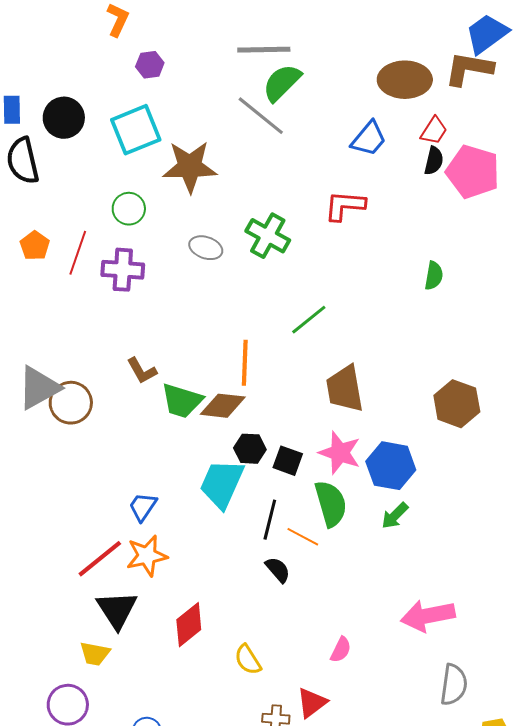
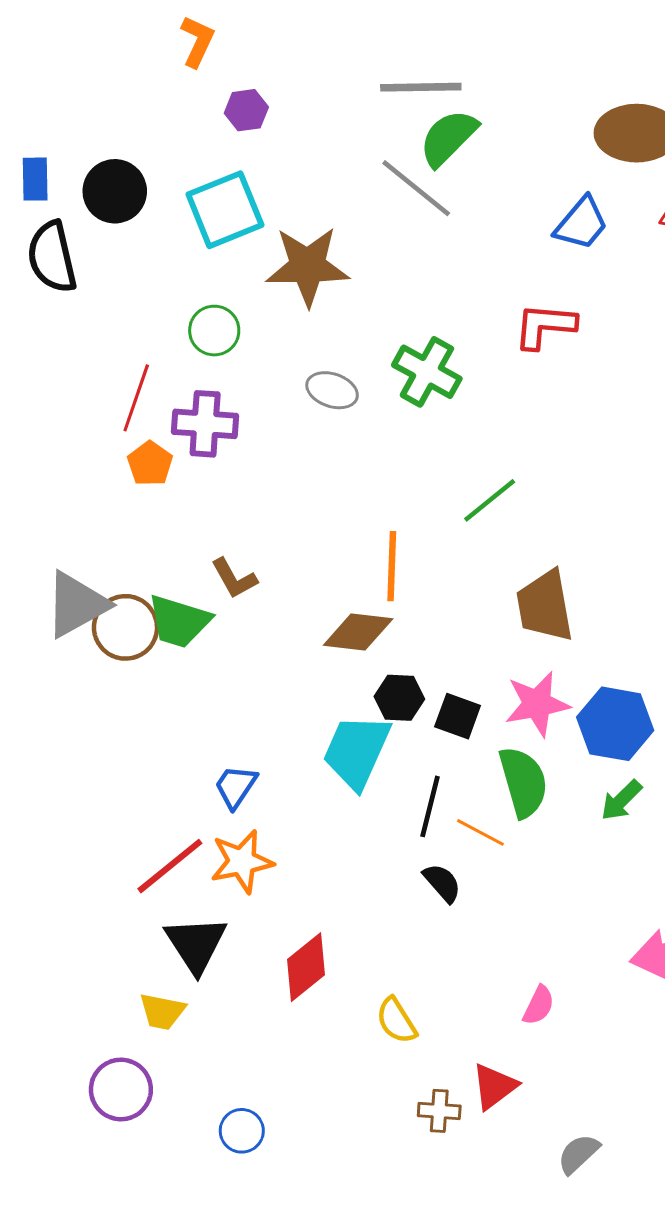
orange pentagon: (35, 246) -> (150, 464), moved
green trapezoid: (182, 401) -> (179, 621), moved
pink star: (340, 453) -> (537, 704), turned -30

